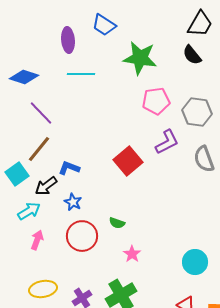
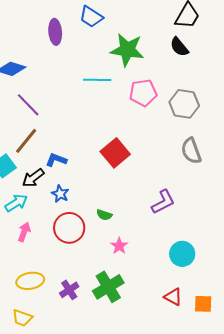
cyan line: (81, 74) -> (97, 80), moved
purple L-shape: (167, 142) -> (163, 202), moved

